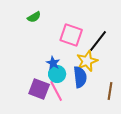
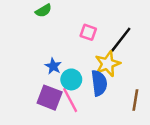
pink square: (71, 35) -> (88, 32), size x0.6
blue star: (53, 63) -> (53, 66), moved

